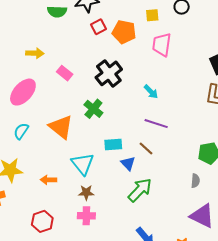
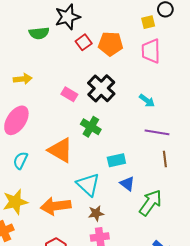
yellow square: (152, 15) -> (148, 22), moved
pink rectangle: (65, 73) -> (69, 94), moved
brown line: (146, 148) -> (165, 159), moved, turned 49
blue triangle: (128, 163) -> (127, 184), moved
orange arrow: (48, 180) -> (56, 206), size x1.8

